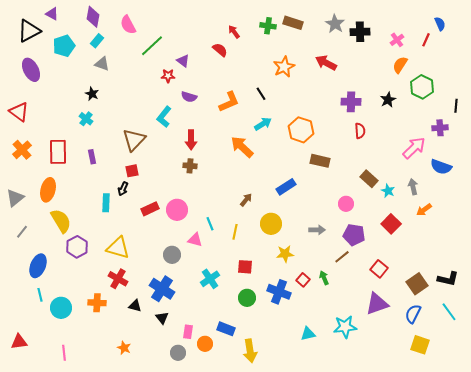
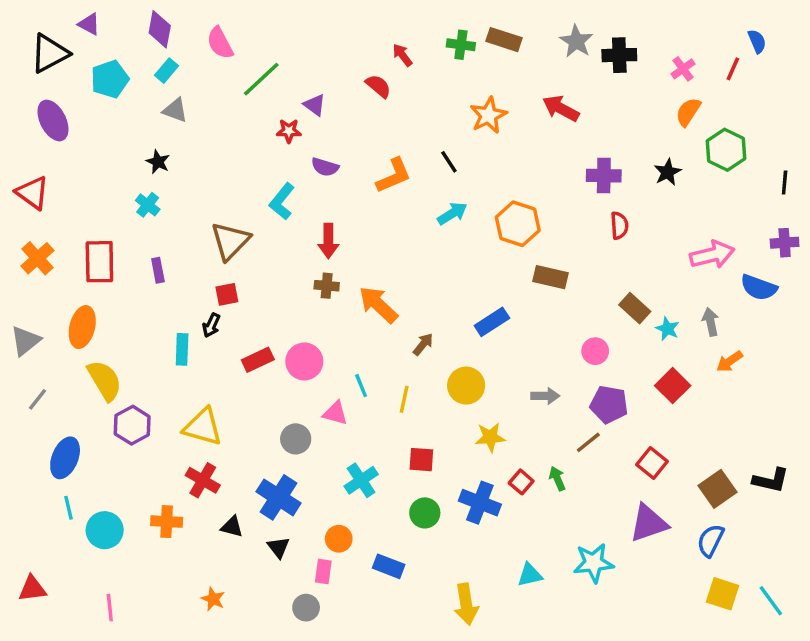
purple cross: (440, 128) -> (785, 243), moved
orange arrow: (242, 147) -> (378, 305), moved
pink arrow: (414, 148) -> (712, 255), turned 30
cyan line: (449, 312) -> (771, 601), moved
orange circle: (205, 344) -> (339, 539), moved
yellow arrow: (250, 351) -> (466, 604), moved

